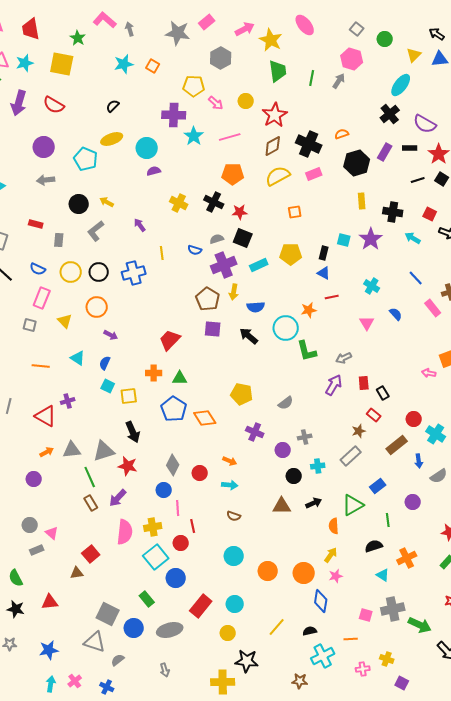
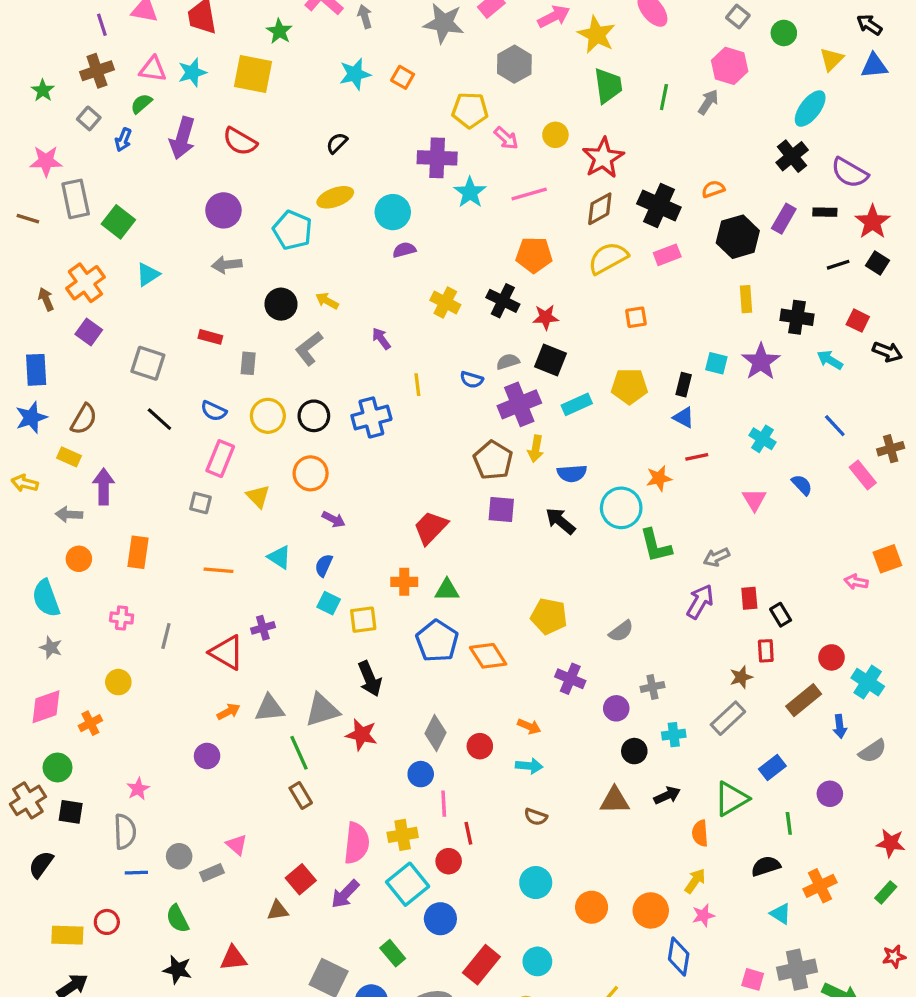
red rectangle: (374, 415) -> (766, 651), turned 48
purple arrow: (118, 498) -> (345, 894), moved
gray circle: (30, 525) -> (179, 856), moved

